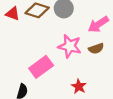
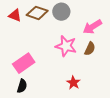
brown semicircle: (96, 49) -> (90, 49), turned -48
pink rectangle: (41, 67) -> (24, 63), moved

